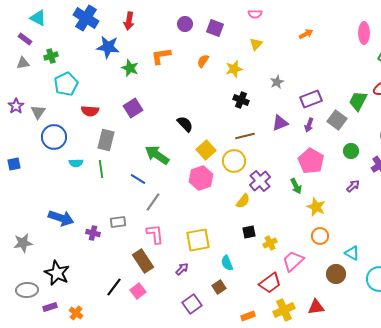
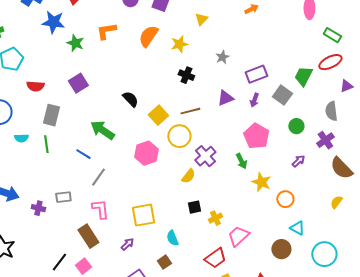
orange semicircle: (203, 61) -> (148, 36), size x1.6
yellow square: (206, 150) -> (158, 115), moved
orange circle: (320, 236) -> (285, 199), moved

